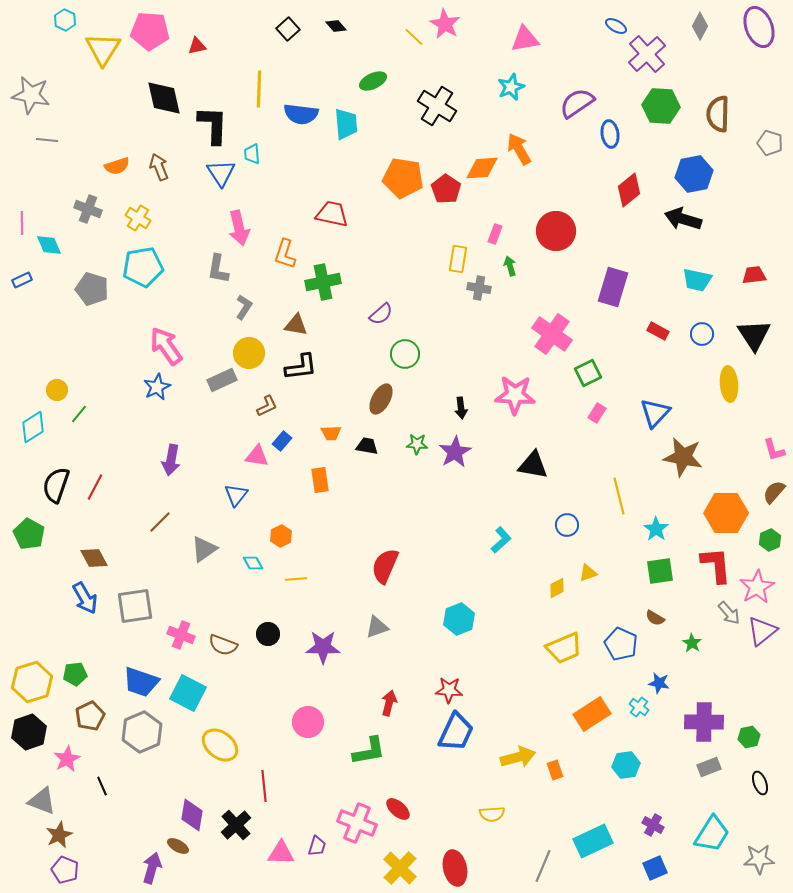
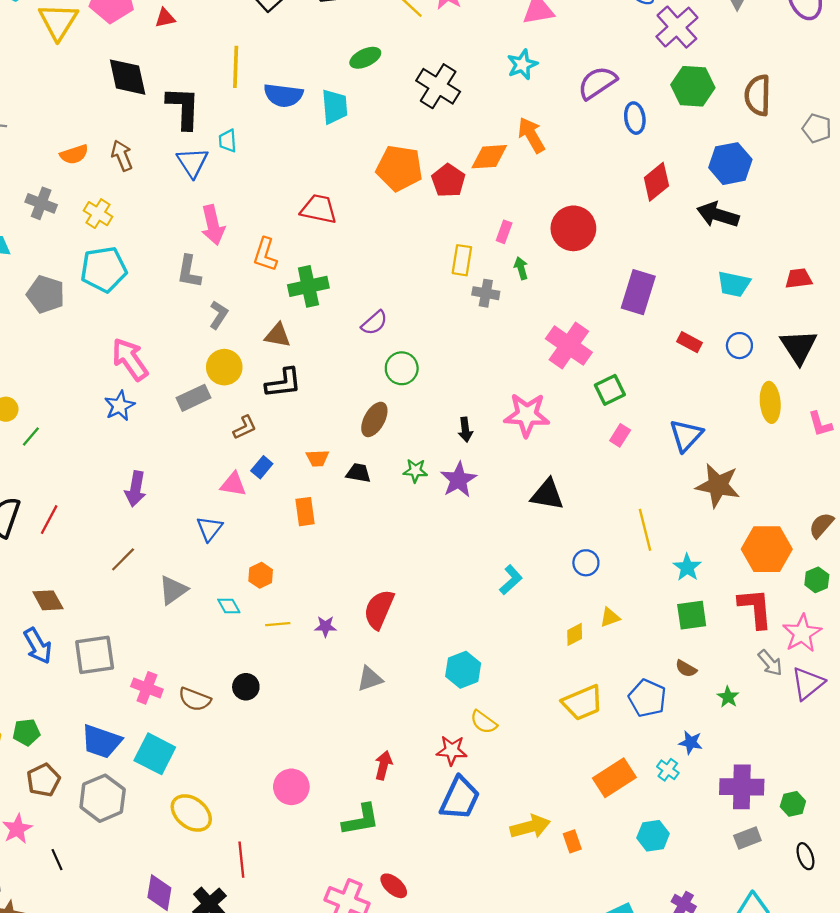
pink L-shape: (774, 450) -> (820, 424), moved
purple star: (323, 647) -> (325, 626), moved, size x0.6
yellow semicircle: (492, 814) -> (484, 722), moved, turned 40

